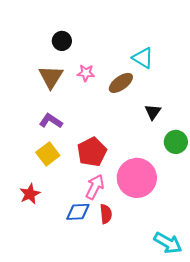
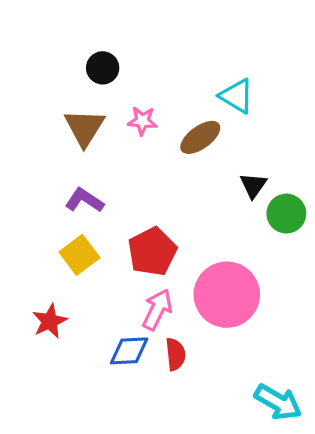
green circle: (176, 142) -> (286, 214), moved

